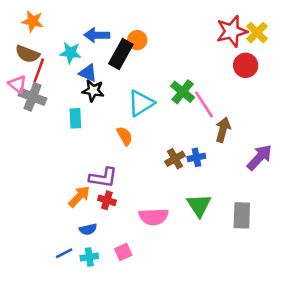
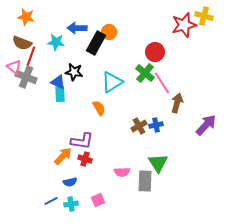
yellow cross: (257, 33) -> (204, 16), moved, turned -30
red circle: (246, 65) -> (155, 52), moved
blue triangle: (88, 73) -> (58, 82), moved
gray rectangle: (242, 215) -> (145, 181), moved
pink semicircle: (154, 217) -> (122, 172), size x0.7

